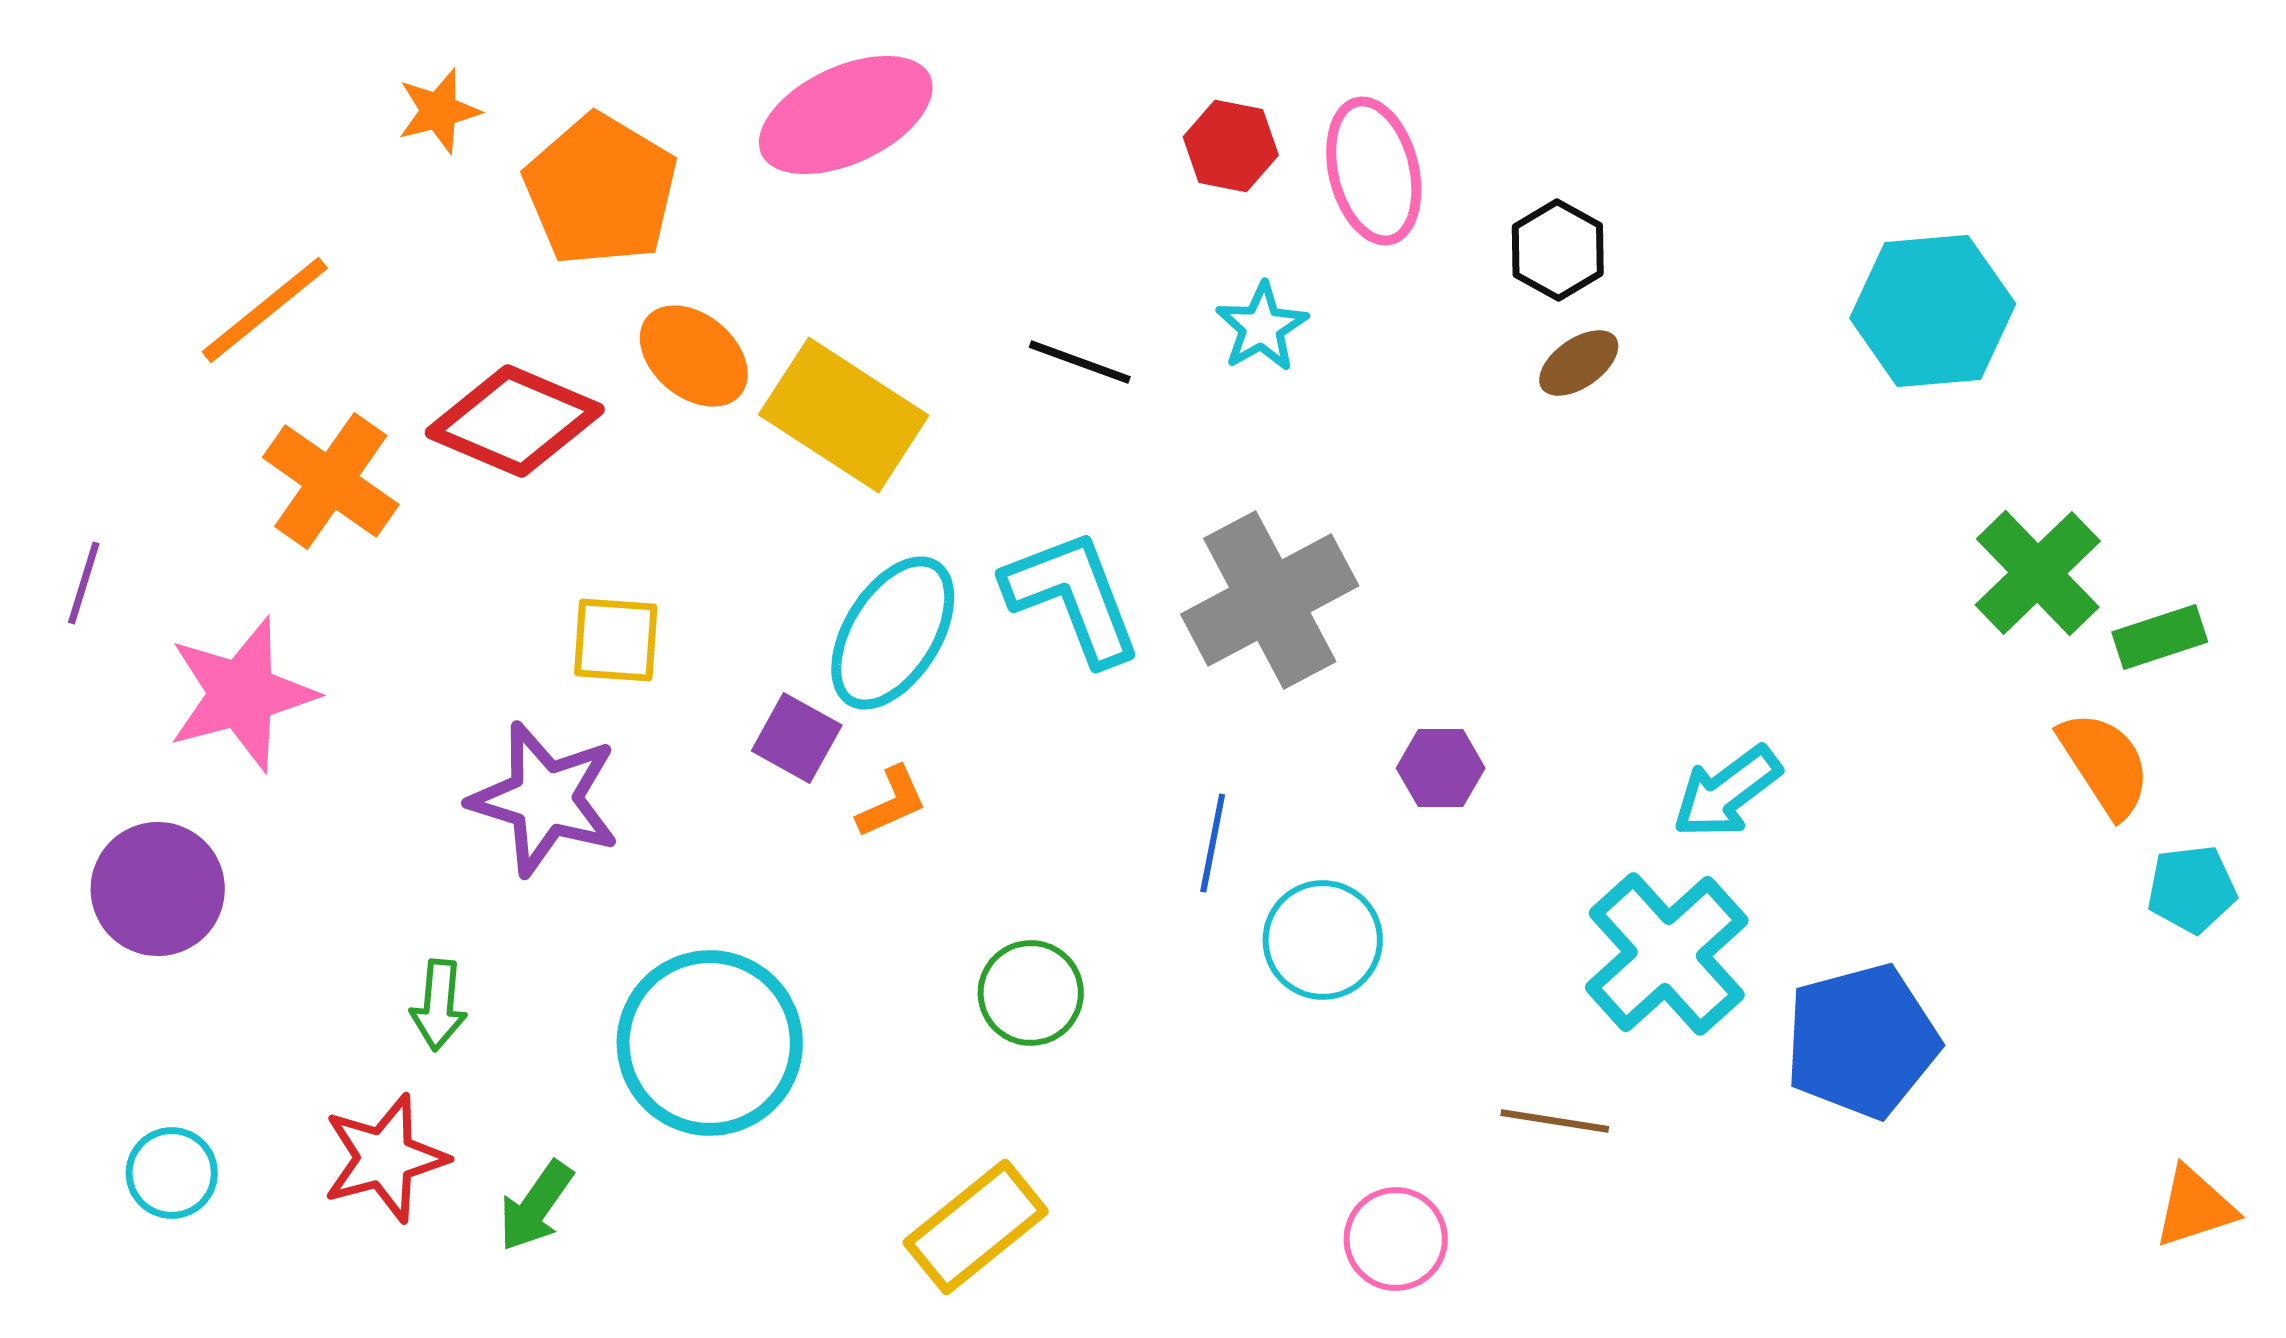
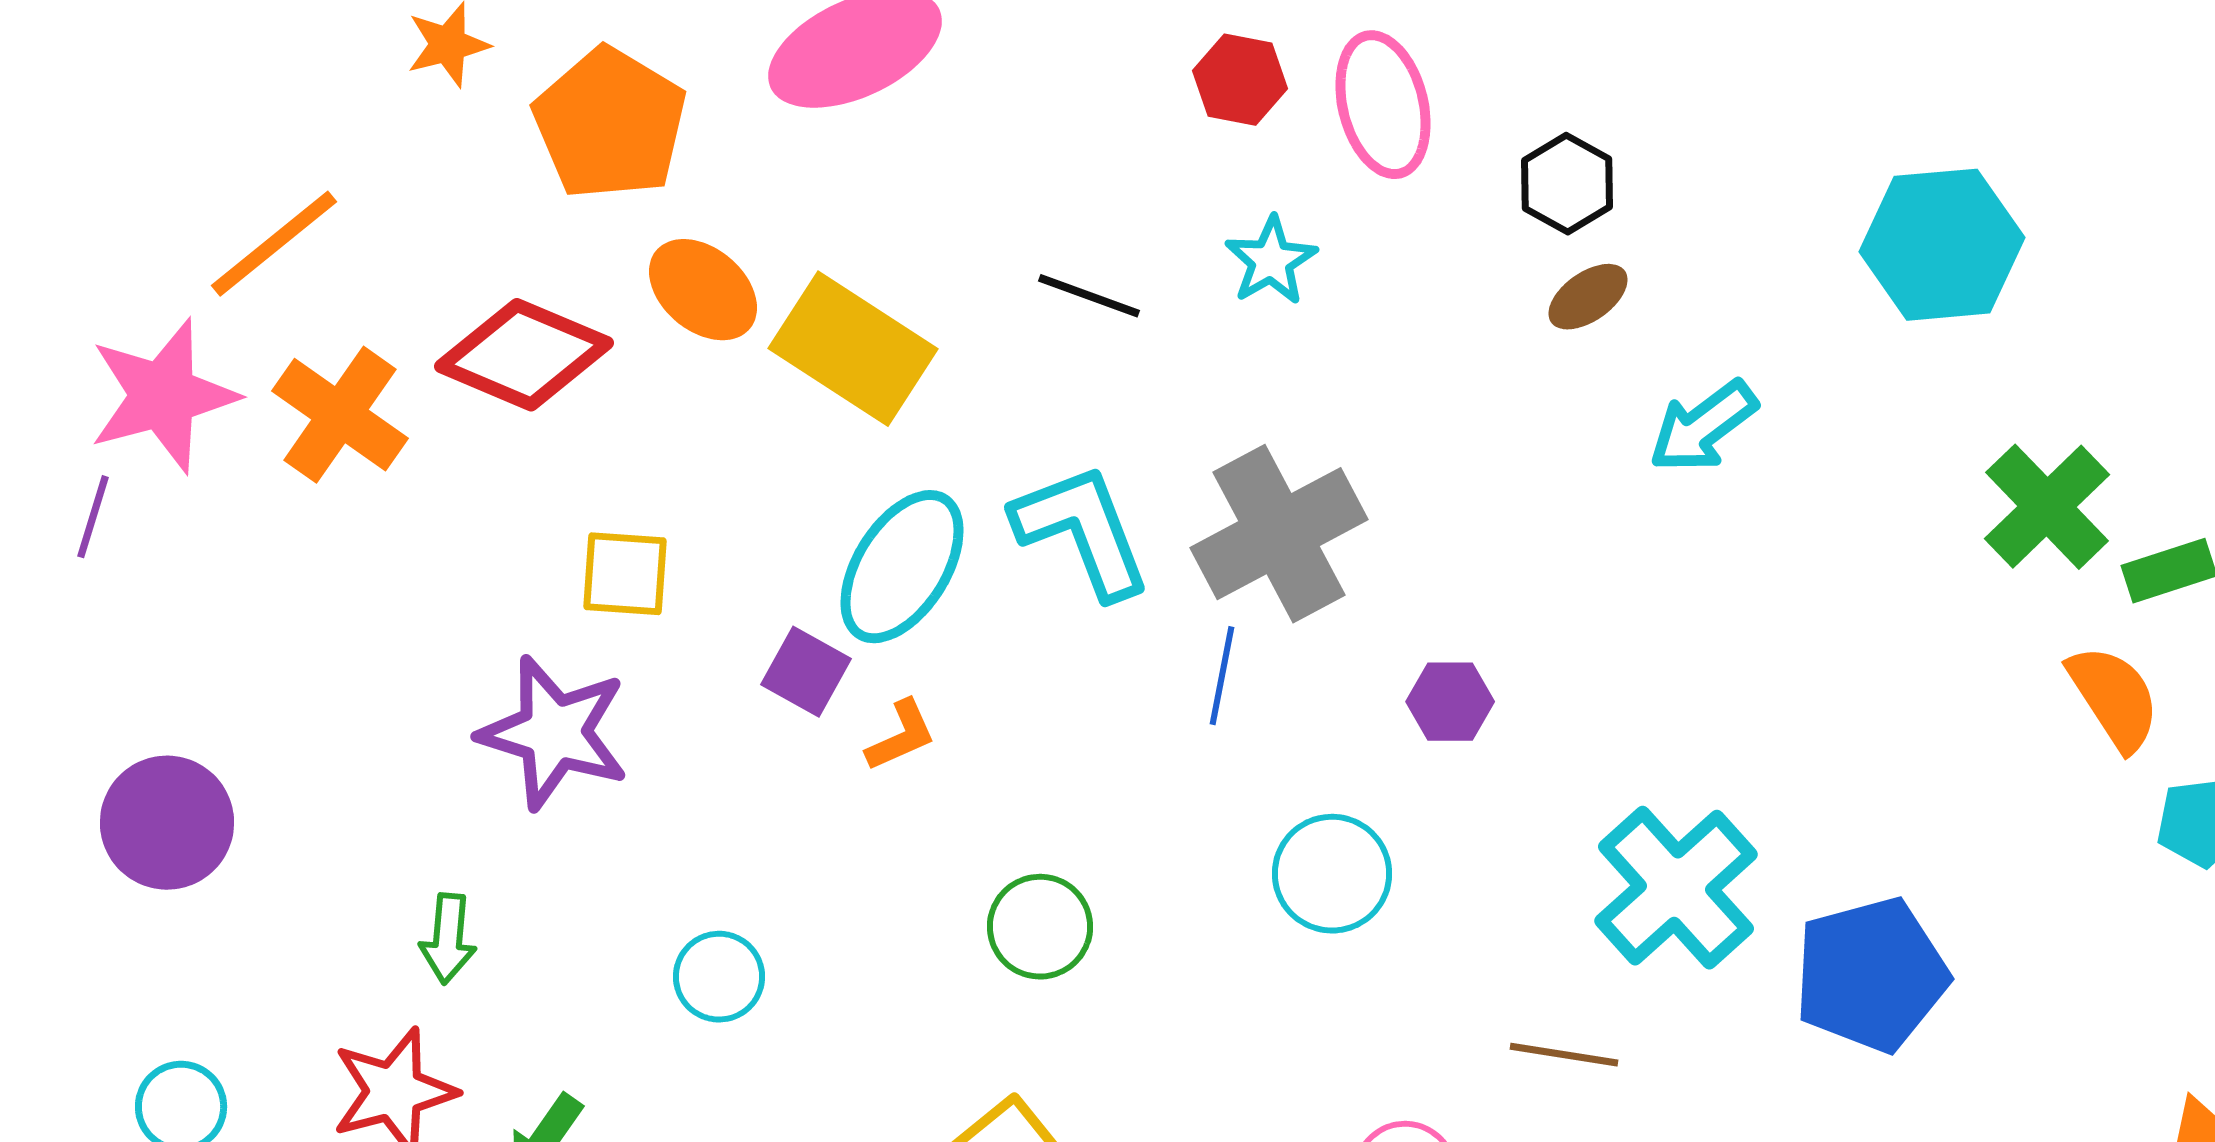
pink star: (242, 694) -> (163, 396), moved
cyan arrow: (1727, 792) -> (1703, 427), moved
blue line: (1213, 843) -> (1222, 676), moved
cyan circle: (710, 1043) -> (719, 977), size x0.5

